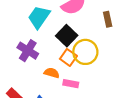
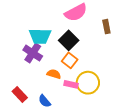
cyan trapezoid: (39, 17) -> (40, 36), moved, turned -125
yellow circle: (85, 52) -> (88, 83), moved

